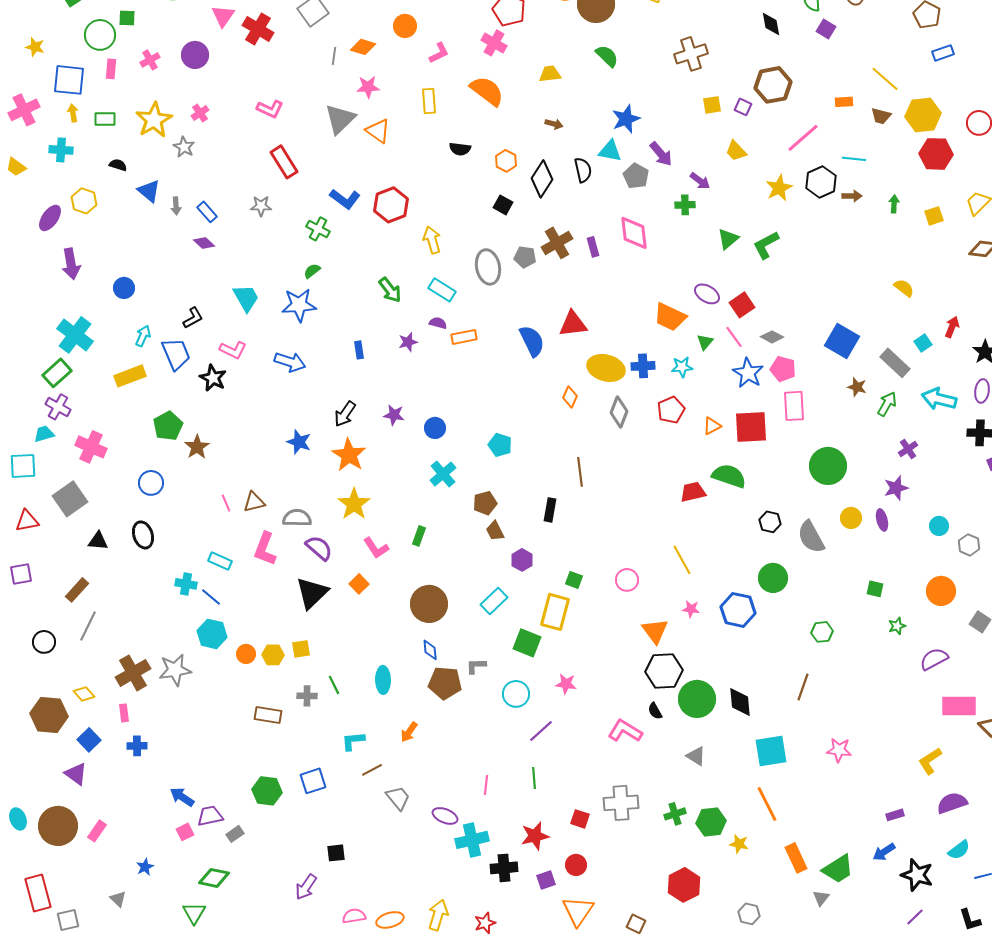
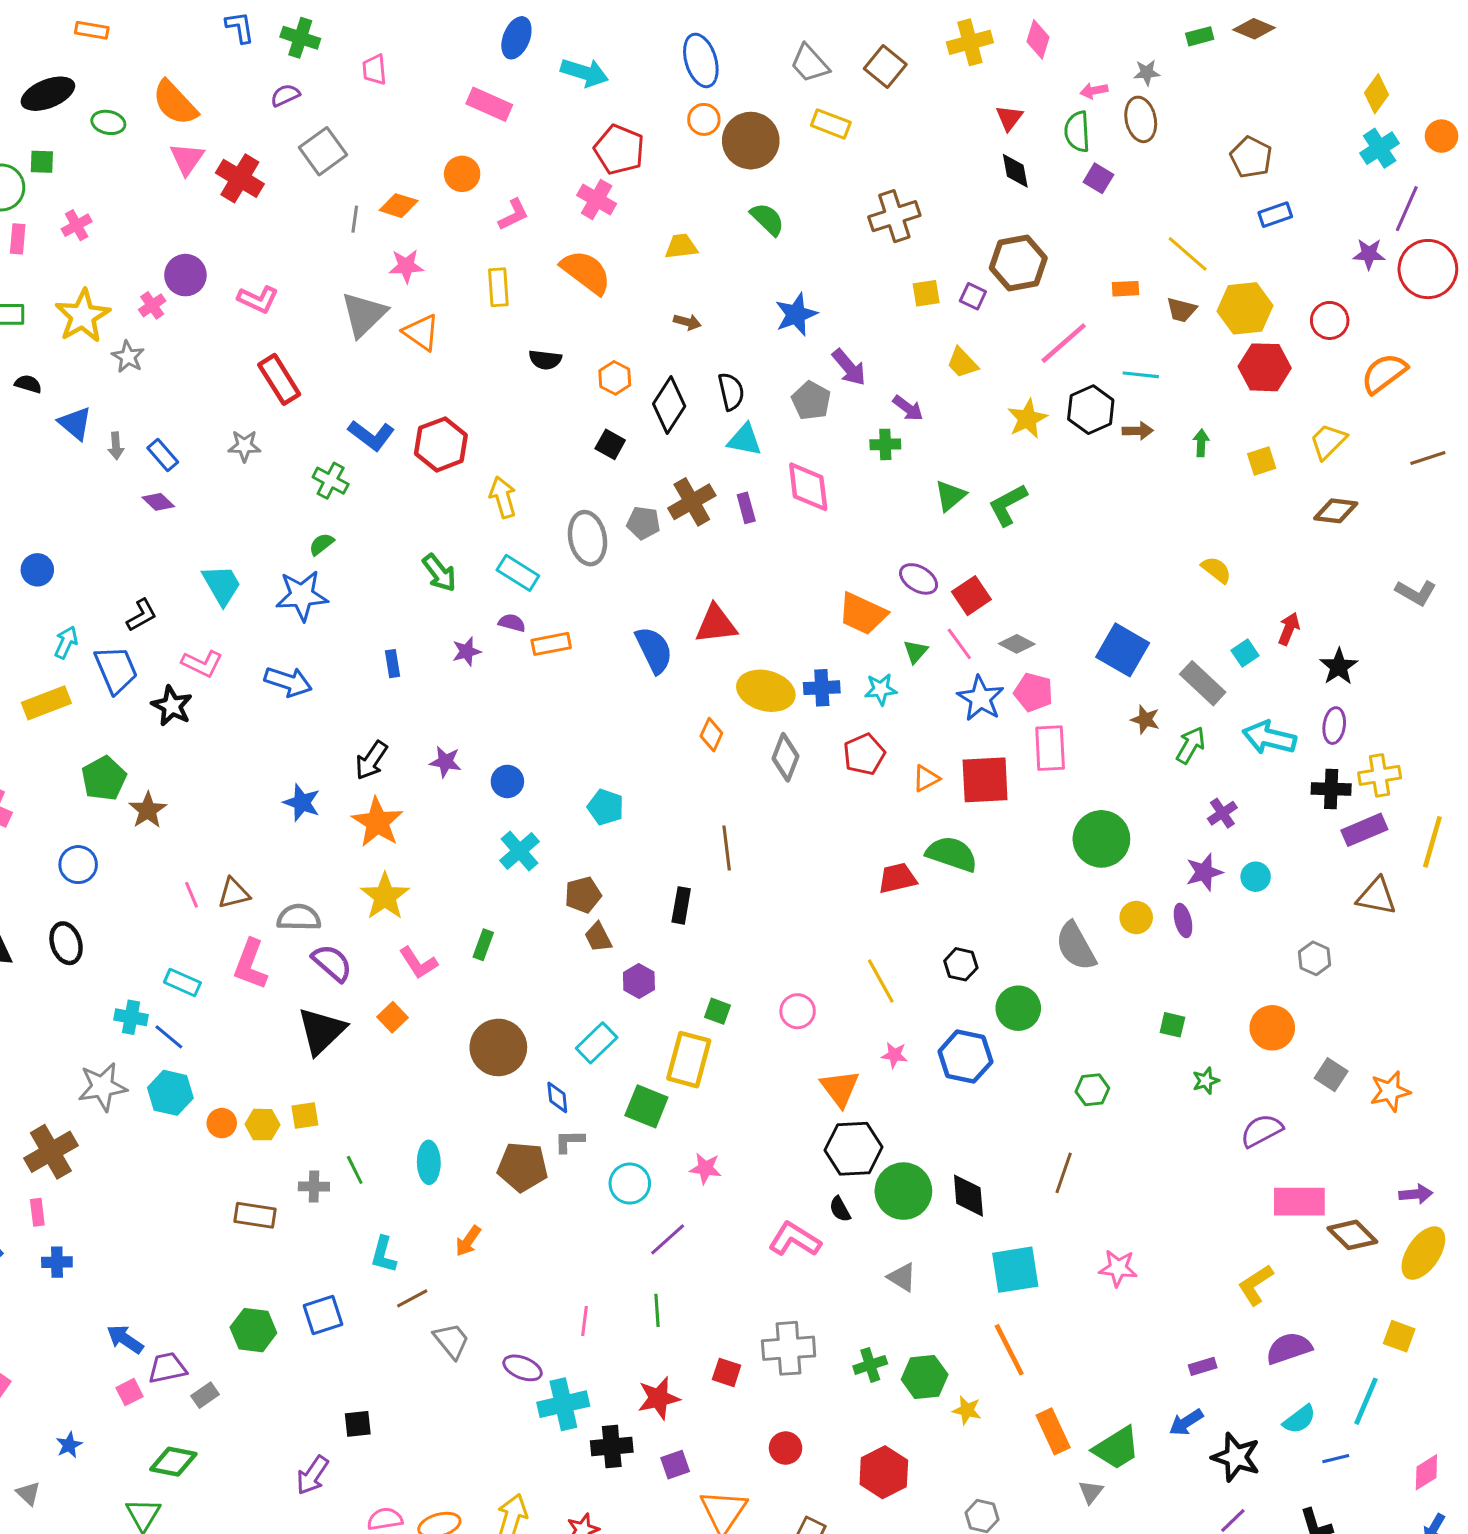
purple circle: (195, 55) -> (185, 275), moved
cyan triangle: (610, 151) -> (745, 440), moved
black hexagon: (770, 522) -> (961, 964), moved
cyan circle: (939, 526) -> (1256, 877), moved
blue diamond: (430, 650) -> (557, 1097), moved
gray star: (175, 670) -> (102, 1087), moved
cyan L-shape: (353, 741) -> (383, 1255), turned -70
red circle: (576, 865) -> (786, 1448), moved

